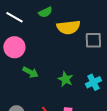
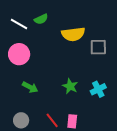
green semicircle: (45, 12) -> (41, 19), moved
green arrow: (30, 72) -> (30, 87), moved

